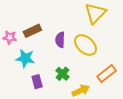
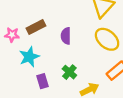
yellow ellipse: (86, 45) -> (107, 39), moved
cyan star: (25, 58) -> (29, 57), turned -30

